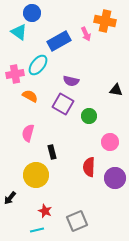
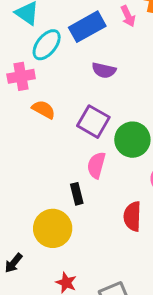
cyan ellipse: (38, 65) -> (47, 45), moved
purple semicircle: (71, 81) -> (104, 70), moved
green circle: (89, 116) -> (132, 140), size x1.5
pink semicircle: (28, 133) -> (96, 165), moved

